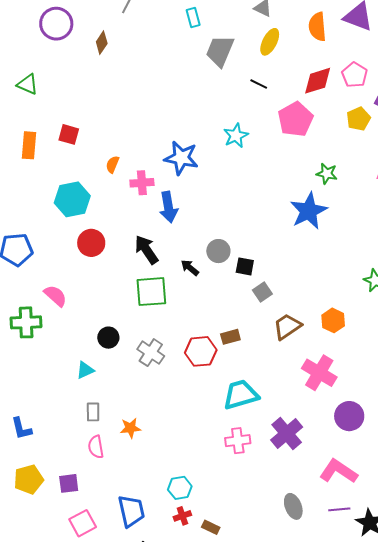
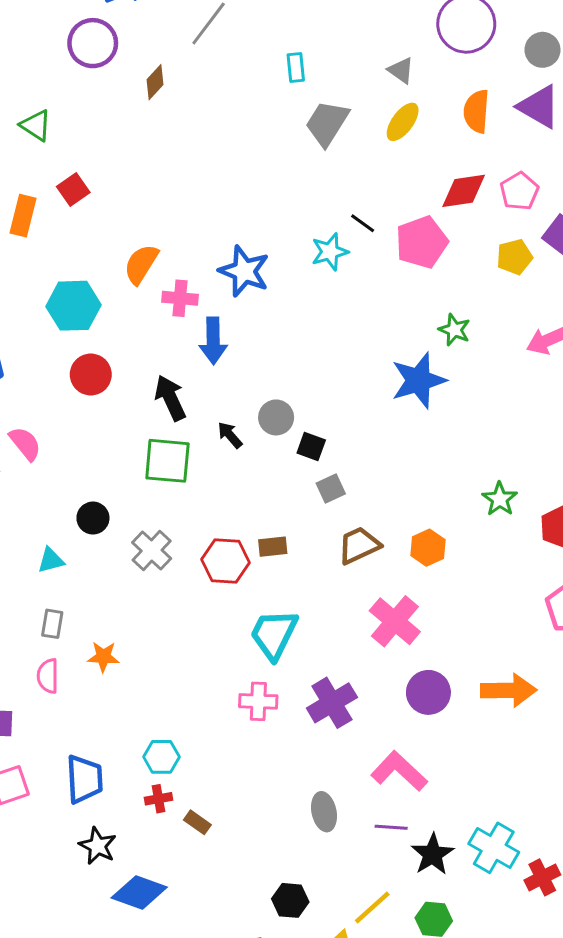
black line: (259, 84) -> (363, 223), moved
red square: (69, 134) -> (73, 190), moved, turned 30
orange semicircle: (112, 164) -> (141, 264), size x1.6
cyan trapezoid: (241, 395) -> (274, 634), turned -57

